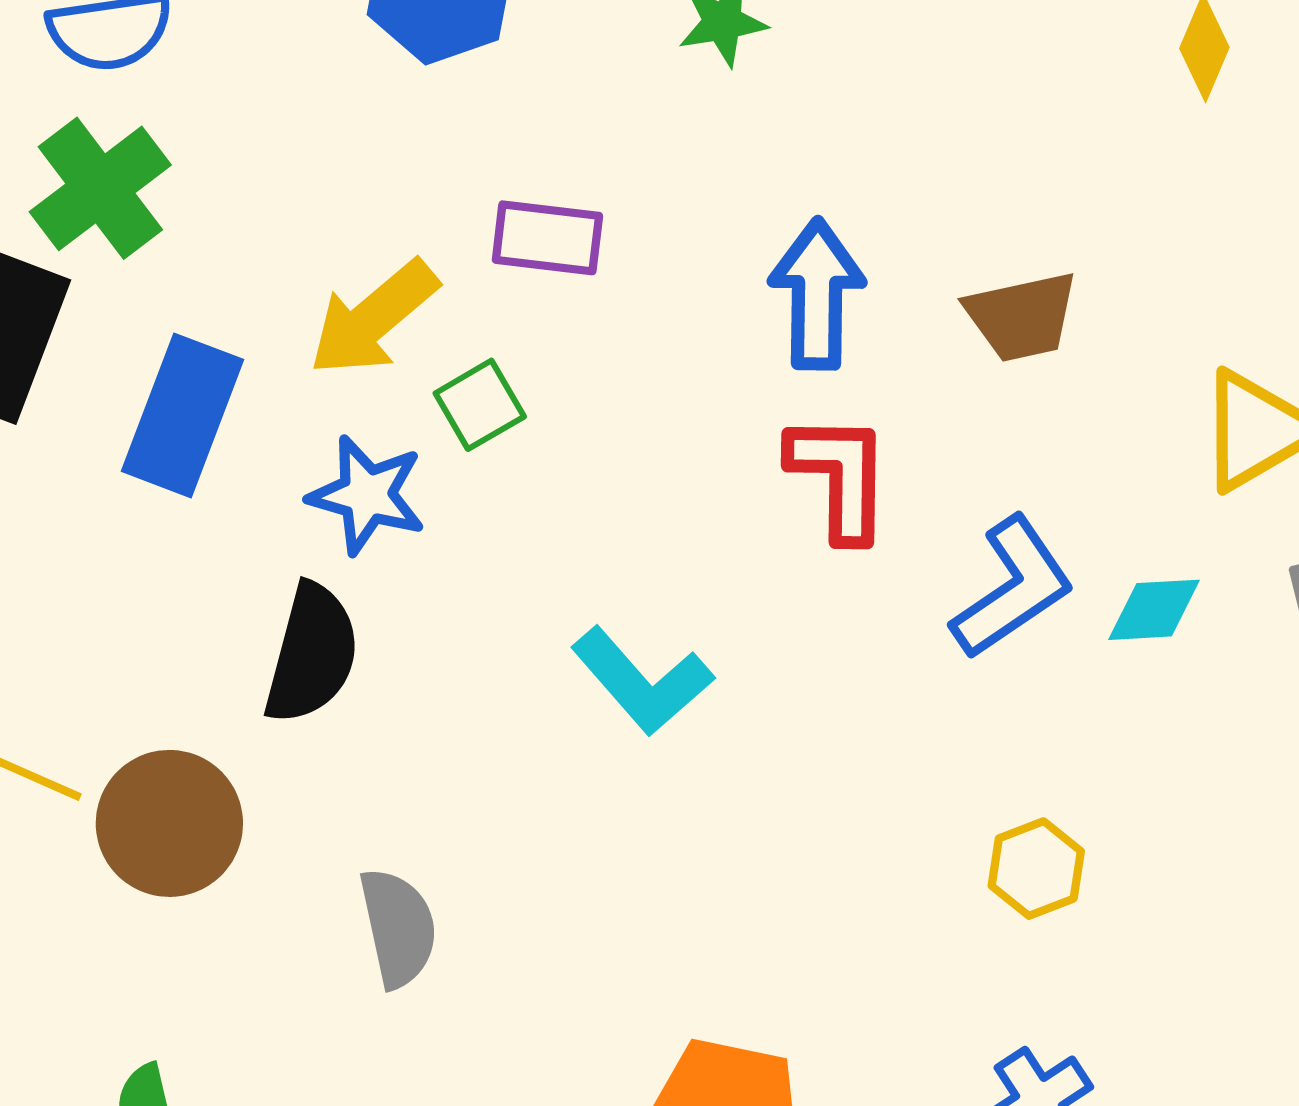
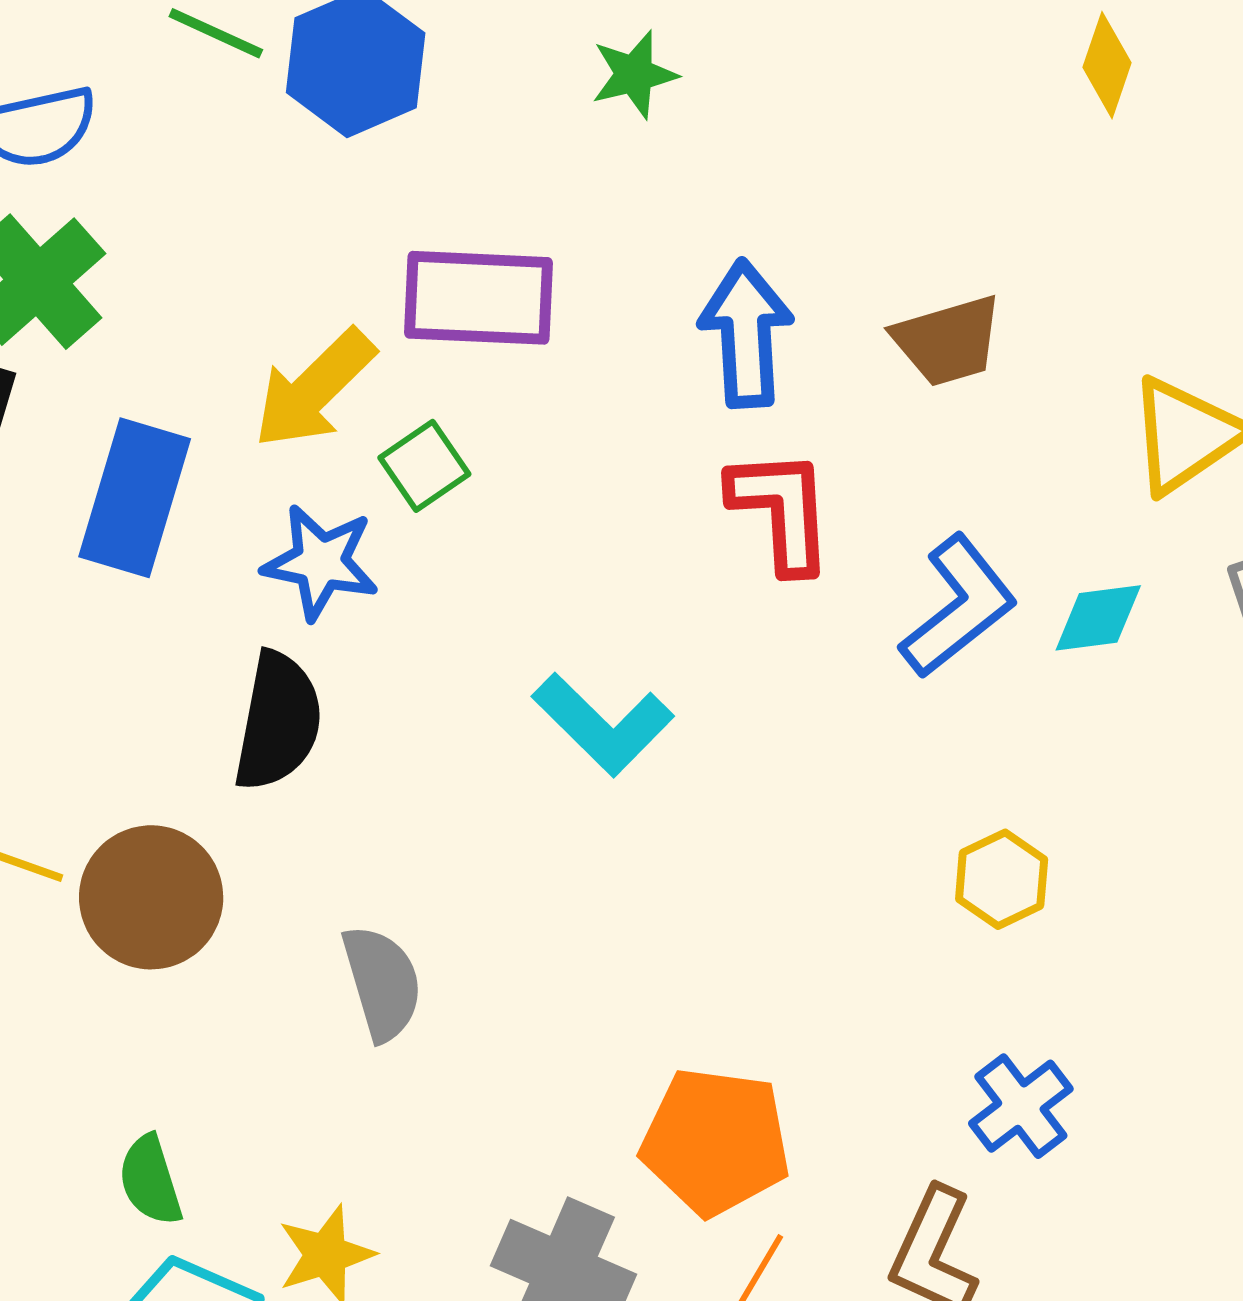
purple rectangle: (547, 238) -> (479, 298), size x1.4

